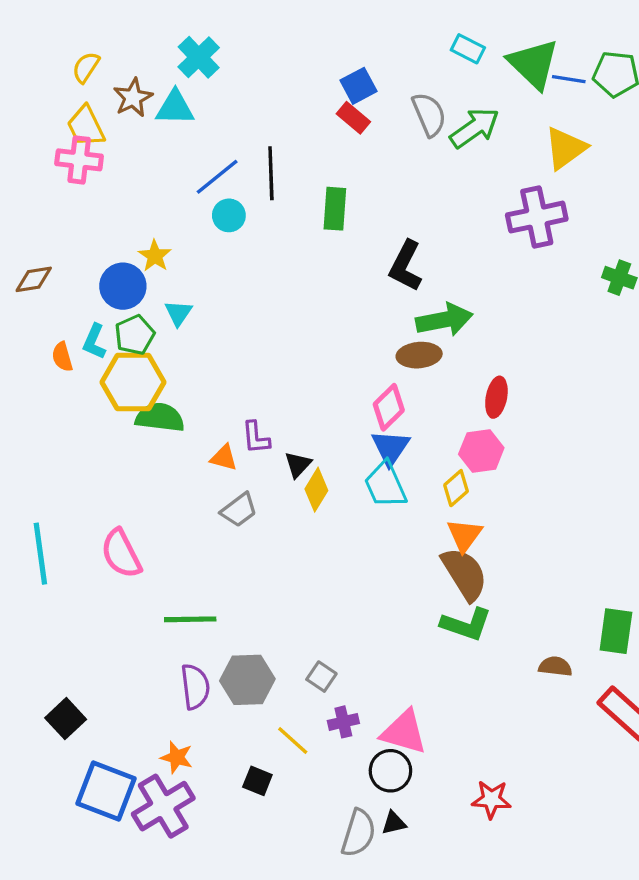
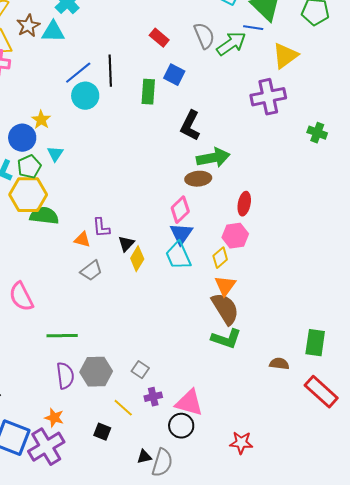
blue line: (569, 79) -> (253, 28), moved
blue square: (358, 86) -> (174, 75), moved, turned -35
cyan circle: (229, 215) -> (85, 96), size x1.4
black triangle: (394, 823) -> (144, 457), moved

